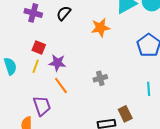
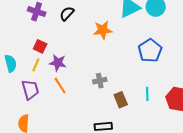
purple trapezoid: (42, 106) -> (30, 90), moved
brown rectangle: (125, 114) -> (121, 100), moved

